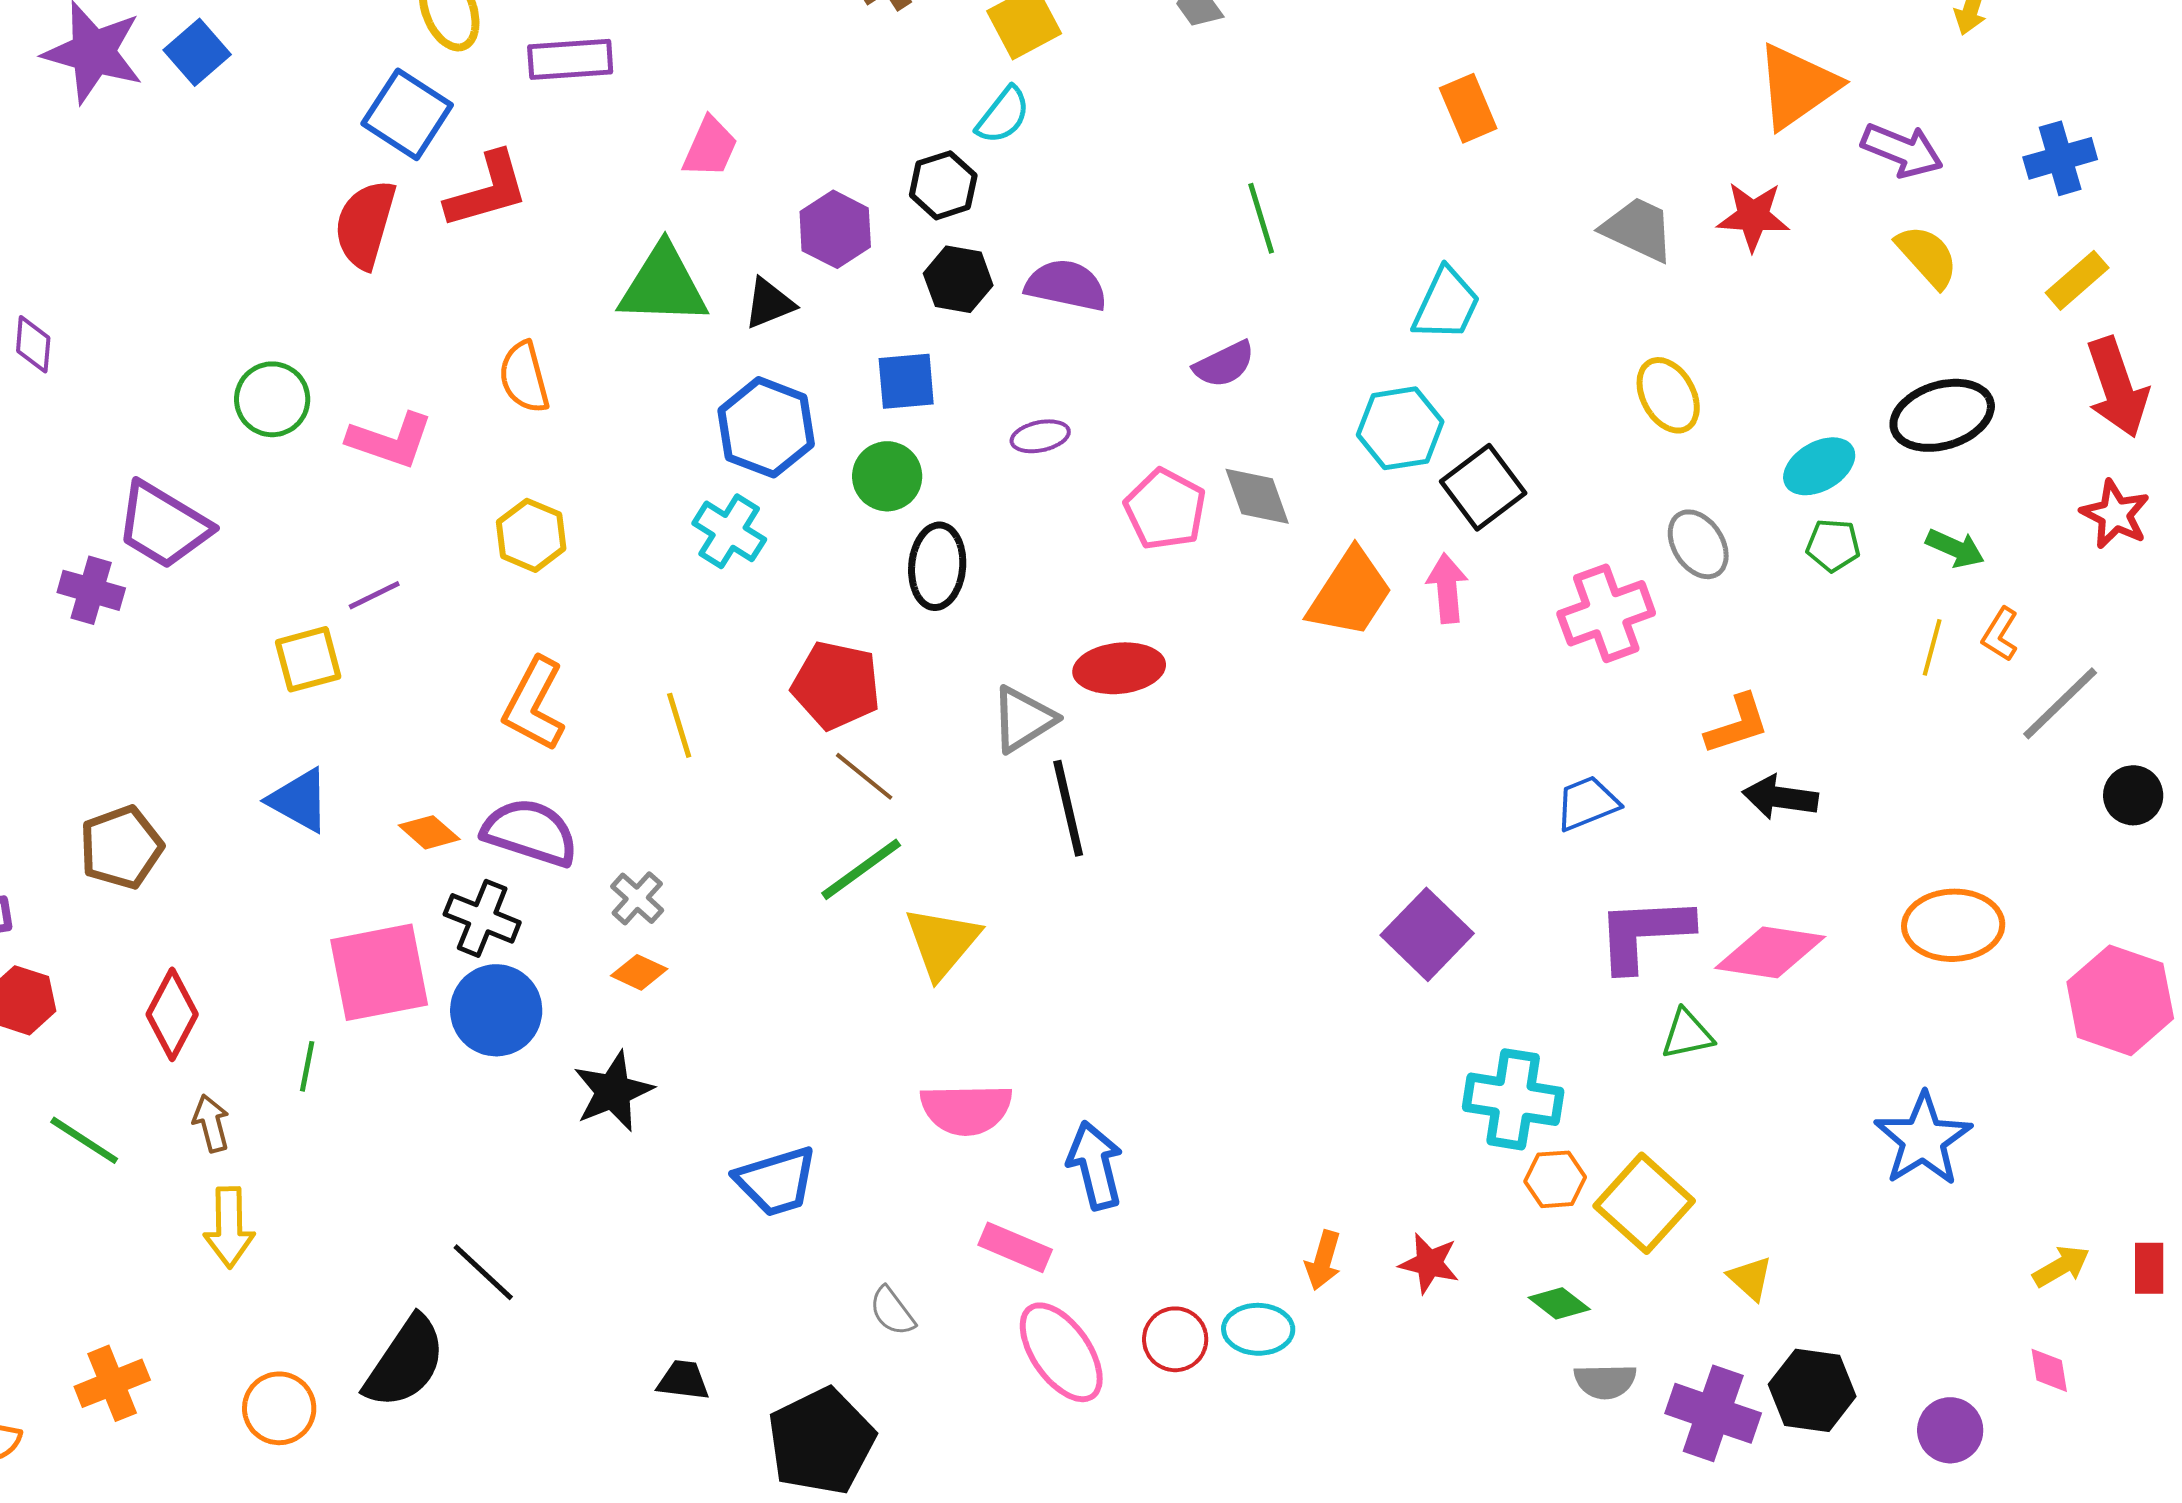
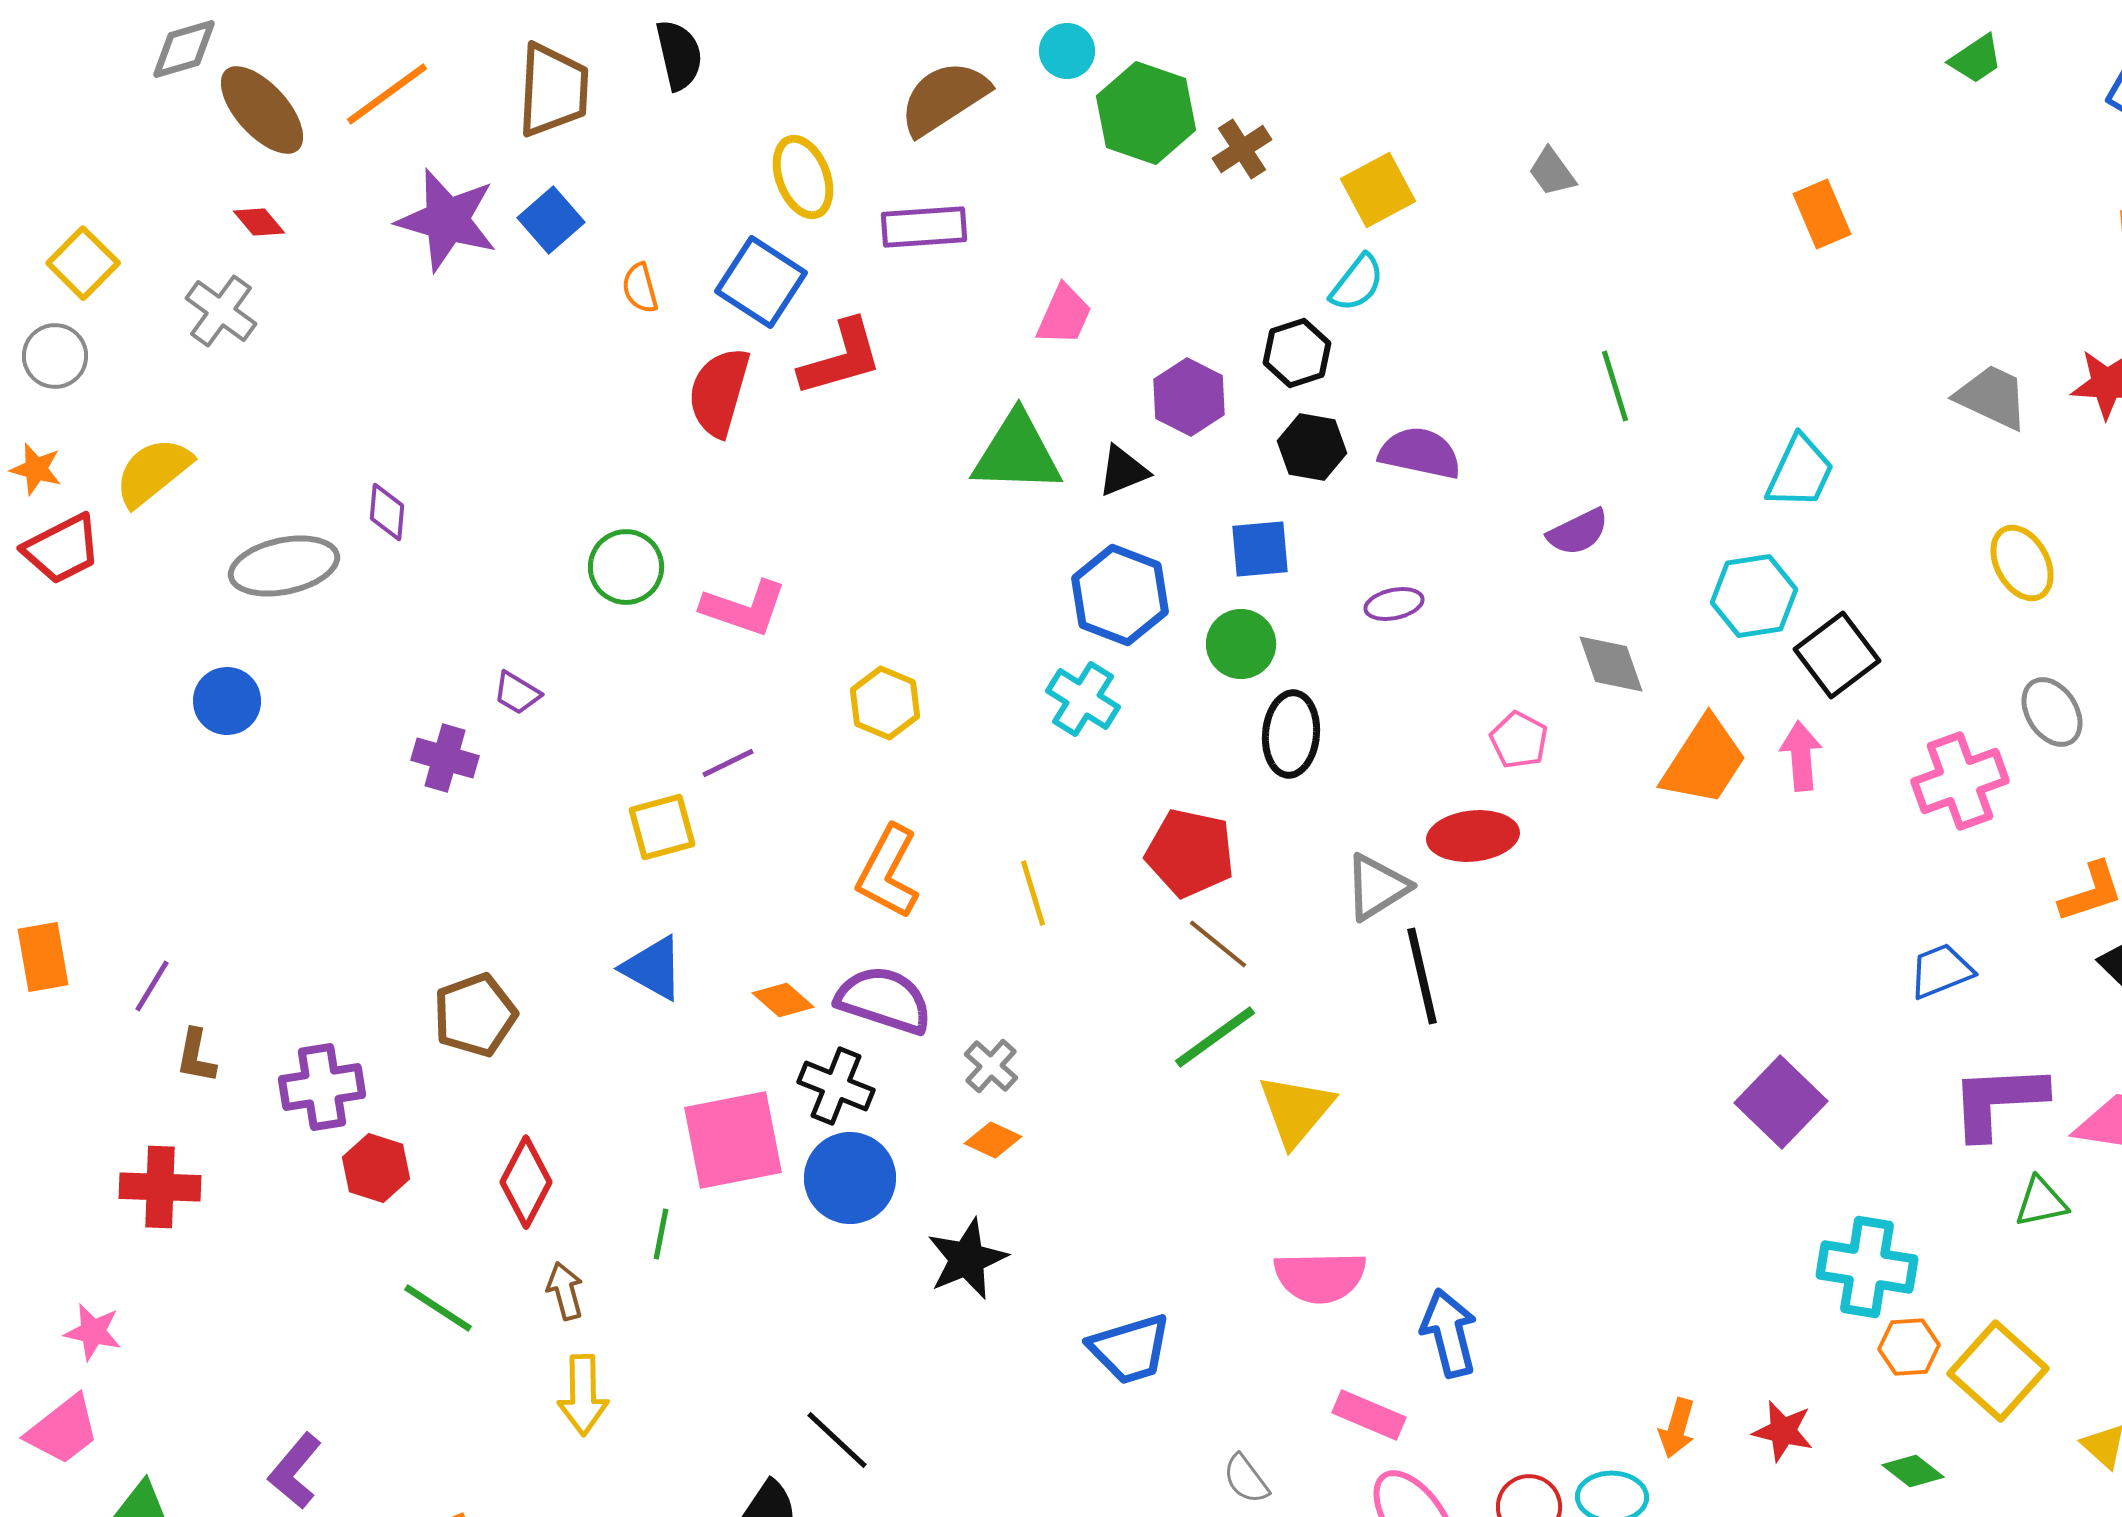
orange rectangle: (1468, 108) -> (1822, 214), moved
orange semicircle: (524, 377) -> (640, 288), moved, size x0.7
pink pentagon: (1165, 509) -> (1519, 740), moved, size x0.7
purple trapezoid: (163, 525) -> (517, 693), size x0.5

